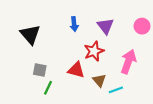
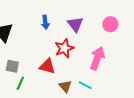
brown triangle: (99, 80) -> (65, 86), moved
cyan line: (116, 90) -> (85, 85), turned 48

